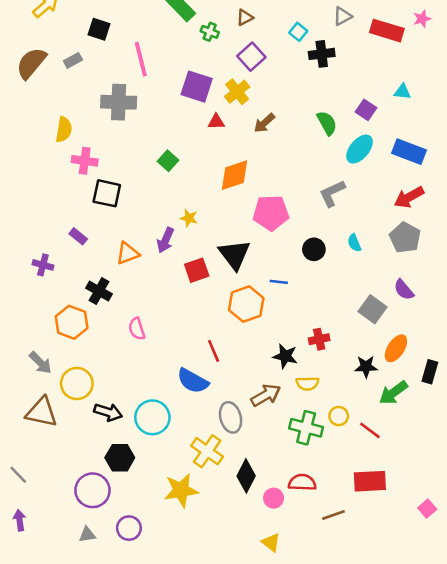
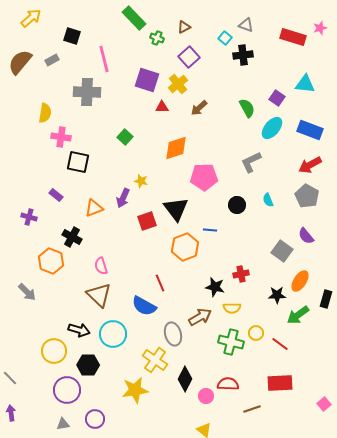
gray triangle: (343, 16) -> (246, 25), moved, turned 49
cyan triangle: (402, 92) -> (305, 84), size x1.5
yellow circle: (77, 383) -> (54, 351), moved
brown triangle: (42, 412) -> (99, 295), moved, turned 32

